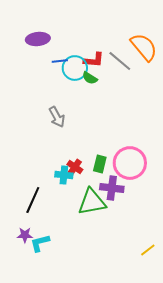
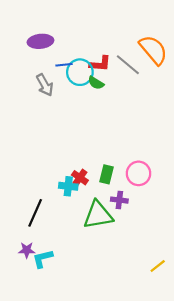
gray arrow: (57, 117) -> (45, 85), moved
pink circle: (130, 163) -> (138, 173), size x0.7
purple cross: (112, 188) -> (119, 200), size x0.7

